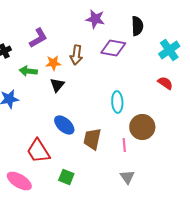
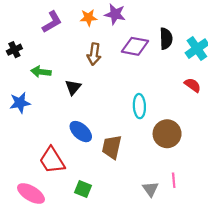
black semicircle: (137, 26) -> (166, 39), moved
purple L-shape: (38, 38) -> (52, 22), moved
orange star: (53, 63) -> (89, 18), moved
pink line: (124, 145) -> (174, 180), moved

